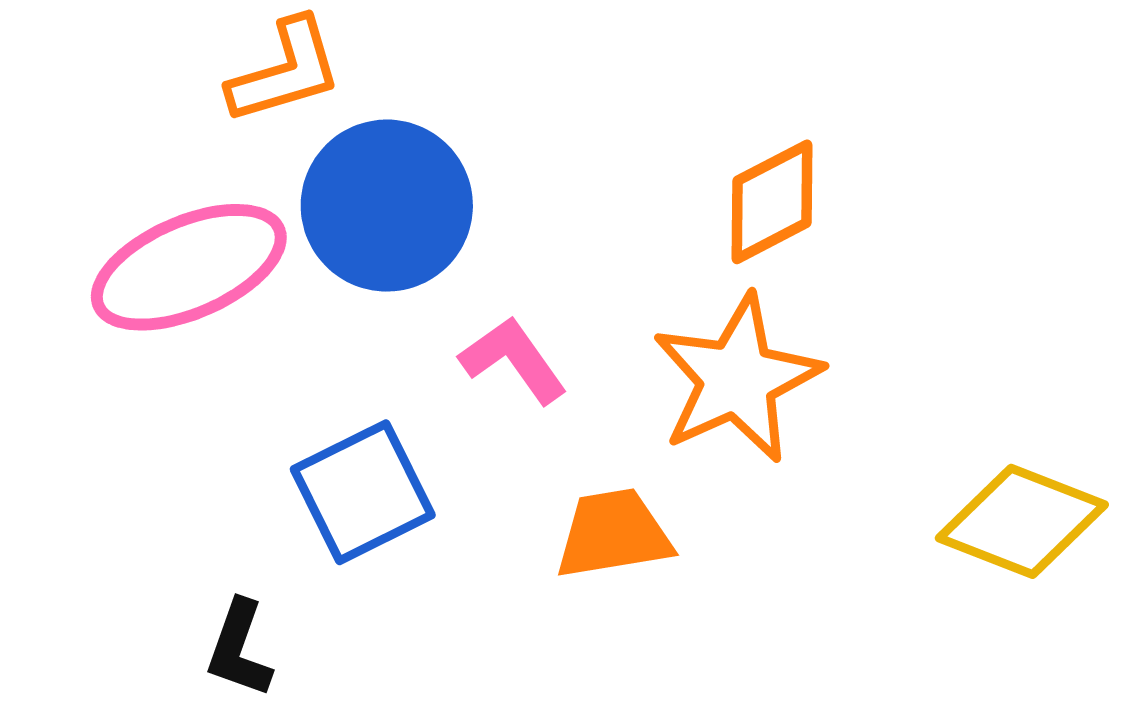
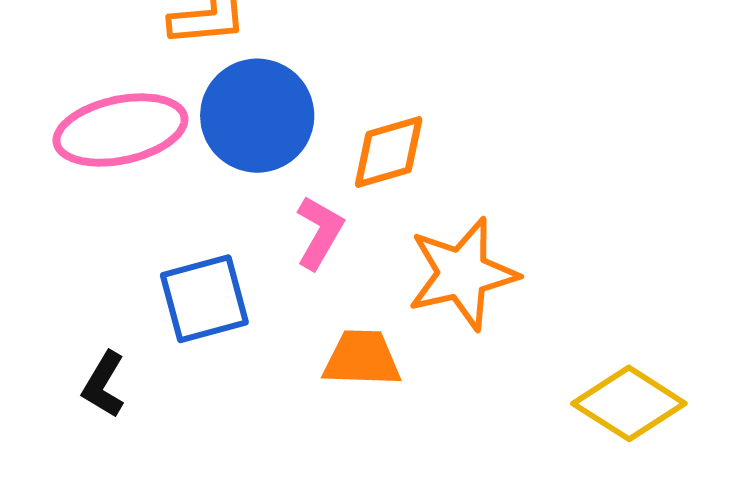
orange diamond: (772, 202) -> (389, 152), moved
pink L-shape: (513, 360) -> (319, 232), turned 54

